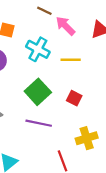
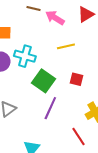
cyan cross: (38, 49) -> (25, 56), moved
purple line: (39, 123) -> (50, 108), turned -65

